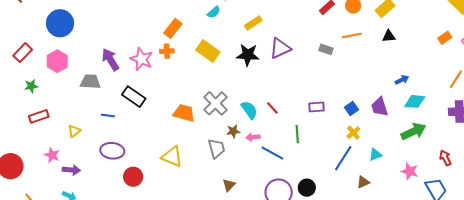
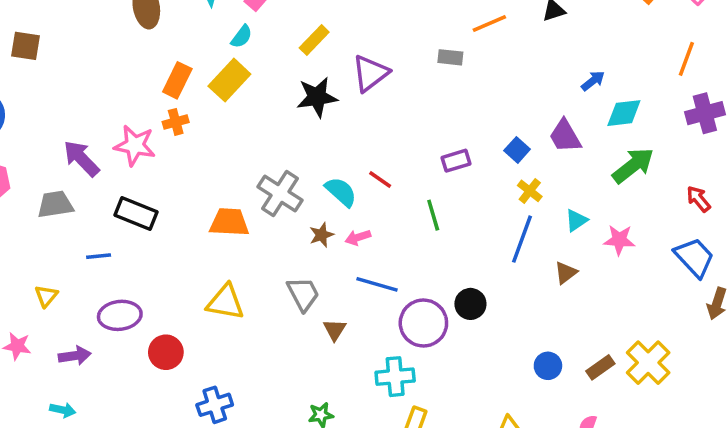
yellow rectangle: (208, 51) -> (229, 80), moved, turned -70
gray trapezoid: (216, 148) -> (303, 294), moved
blue line: (272, 153) -> (377, 284), moved
purple arrow: (71, 170) -> (75, 356), moved
pink star: (410, 171) -> (619, 240), moved

